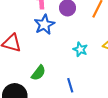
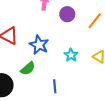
blue star: (44, 25) -> (39, 45), moved, turned -30

